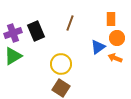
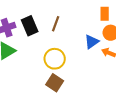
brown line: (70, 23) -> (56, 24), moved

